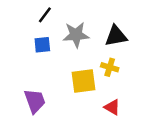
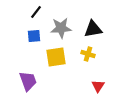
yellow square: (83, 81) -> (56, 57), moved
red triangle: (112, 107) -> (98, 86), moved, turned 32

